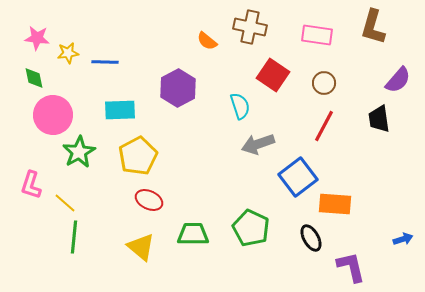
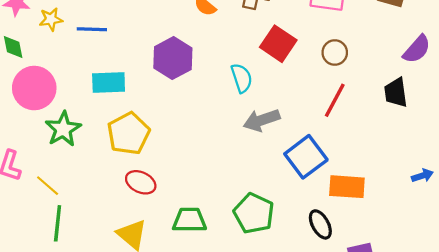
blue arrow: (403, 239) -> (422, 176), moved

